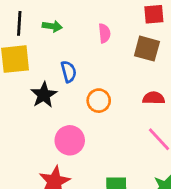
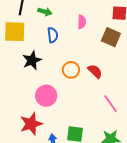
blue semicircle: (69, 72) -> (53, 35), moved
red semicircle: (154, 98) -> (95, 71), moved, turned 35

